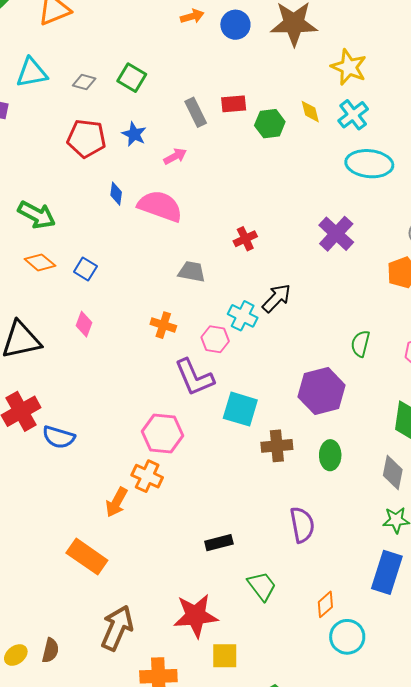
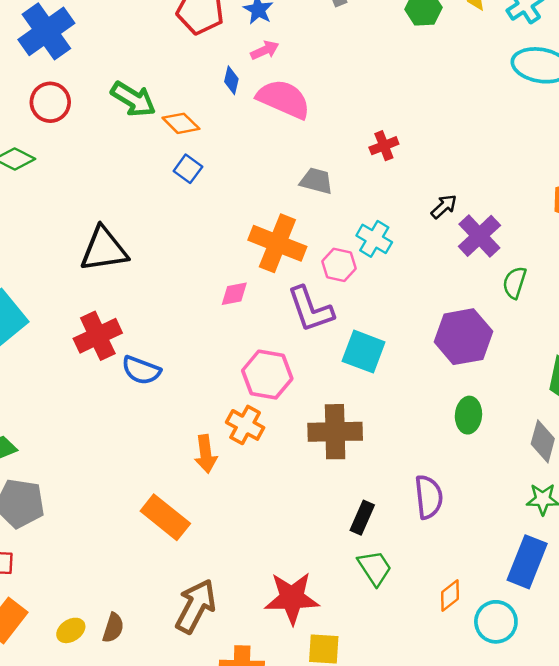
pink arrow: (175, 156) -> (265, 50), moved
purple cross: (336, 234) -> (479, 236), moved
orange diamond: (40, 262) -> (181, 123), moved
black arrow: (277, 298) -> (444, 206), moved, size x0.7
pink diamond: (84, 324) -> (234, 294), moved, turned 55
orange cross: (163, 325) -> (277, 243), size x1.8
brown cross: (277, 446) -> (335, 432), moved, size x1.4
orange arrow: (116, 502) -> (206, 454), turned -40
black rectangle: (219, 543) -> (362, 518), moved, turned -56
cyan circle: (347, 637) -> (496, 622), moved

